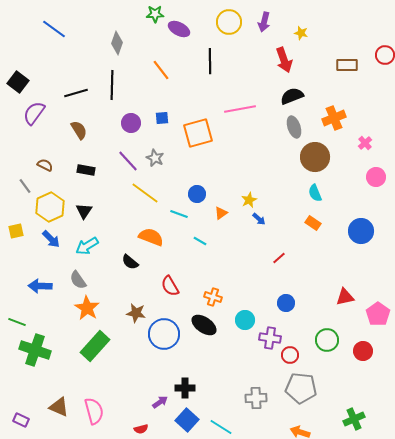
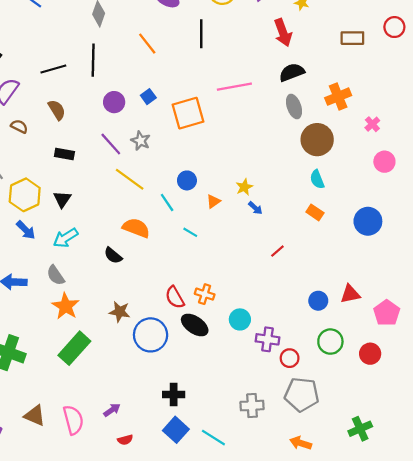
blue square: (162, 118) -> (148, 97), turned -32
brown semicircle: (45, 165) -> (19, 126), moved
cyan line: (179, 214) -> (167, 203), turned 36
red semicircle: (170, 286) -> (175, 297), moved
blue circle: (286, 303) -> (318, 301), moved
purple arrow: (160, 402) -> (112, 410), moved

